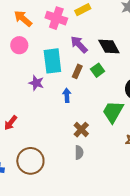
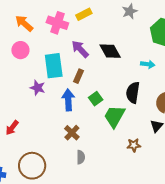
green square: (98, 70) -> (96, 99), moved
blue arrow: (67, 95) -> (68, 100), size x1.5
brown cross: (81, 130) -> (72, 133), moved

